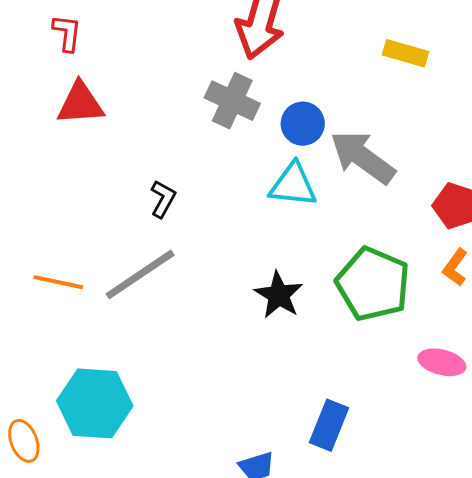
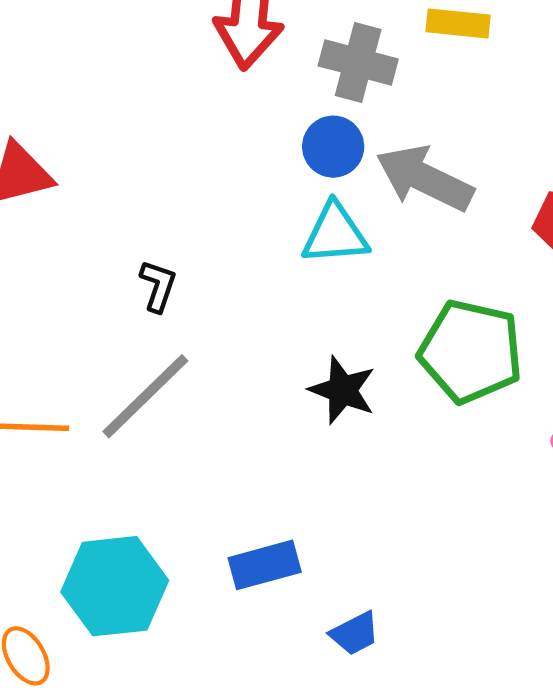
gray cross: (232, 101) -> (358, 62), moved
blue rectangle: (329, 425) -> (265, 565), moved, turned 63

